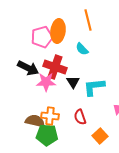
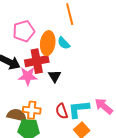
orange ellipse: (58, 31) -> (48, 43), moved
red cross: (55, 67) -> (37, 61), turned -30
cyan L-shape: (94, 87) -> (79, 109), moved

